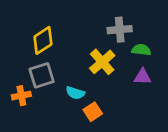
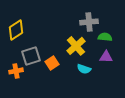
yellow diamond: (43, 40) -> (16, 30), moved
cyan semicircle: (75, 93) -> (84, 69), moved
orange square: (93, 112) -> (52, 63), moved

